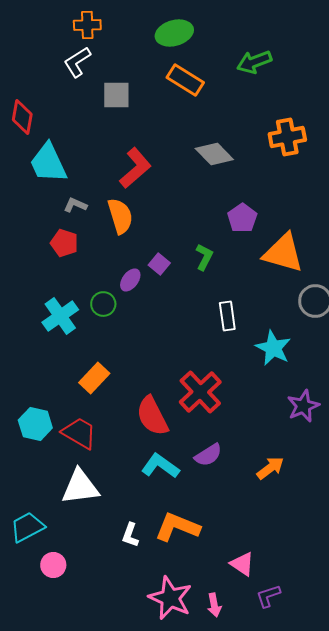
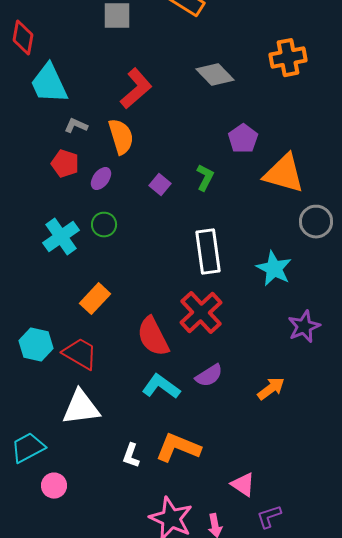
purple ellipse: (130, 280) -> (101, 179), moved
white rectangle: (227, 316) -> (208, 252), moved, size x1.5

